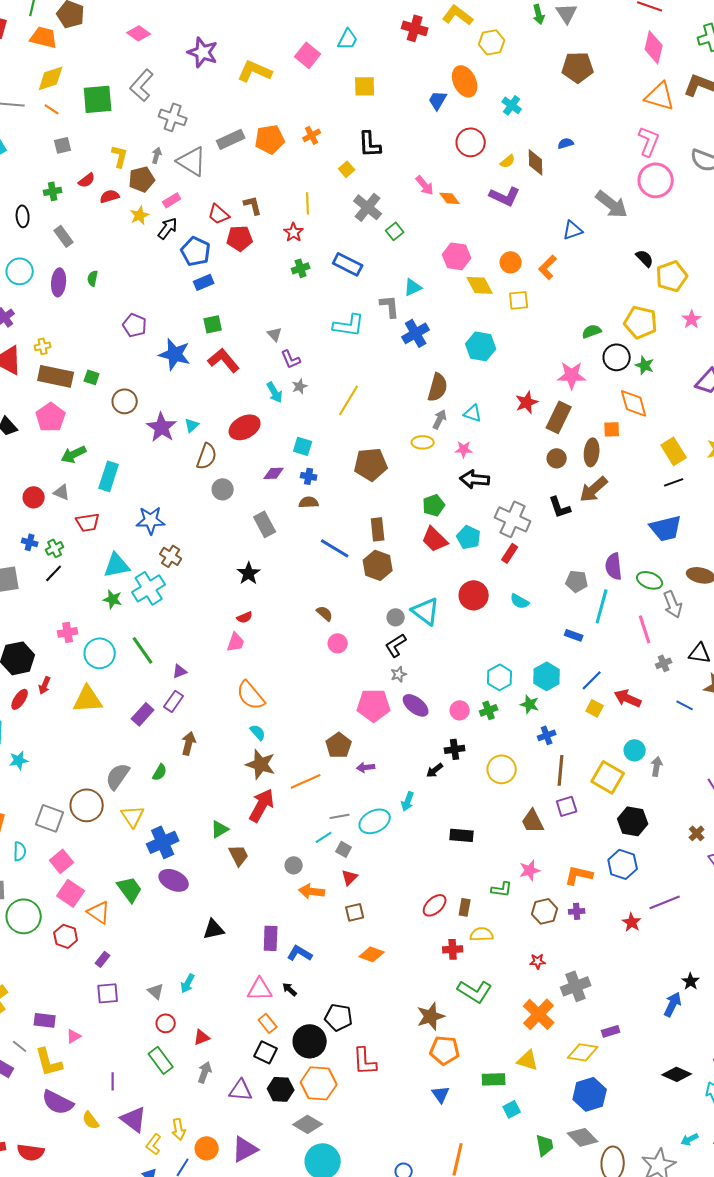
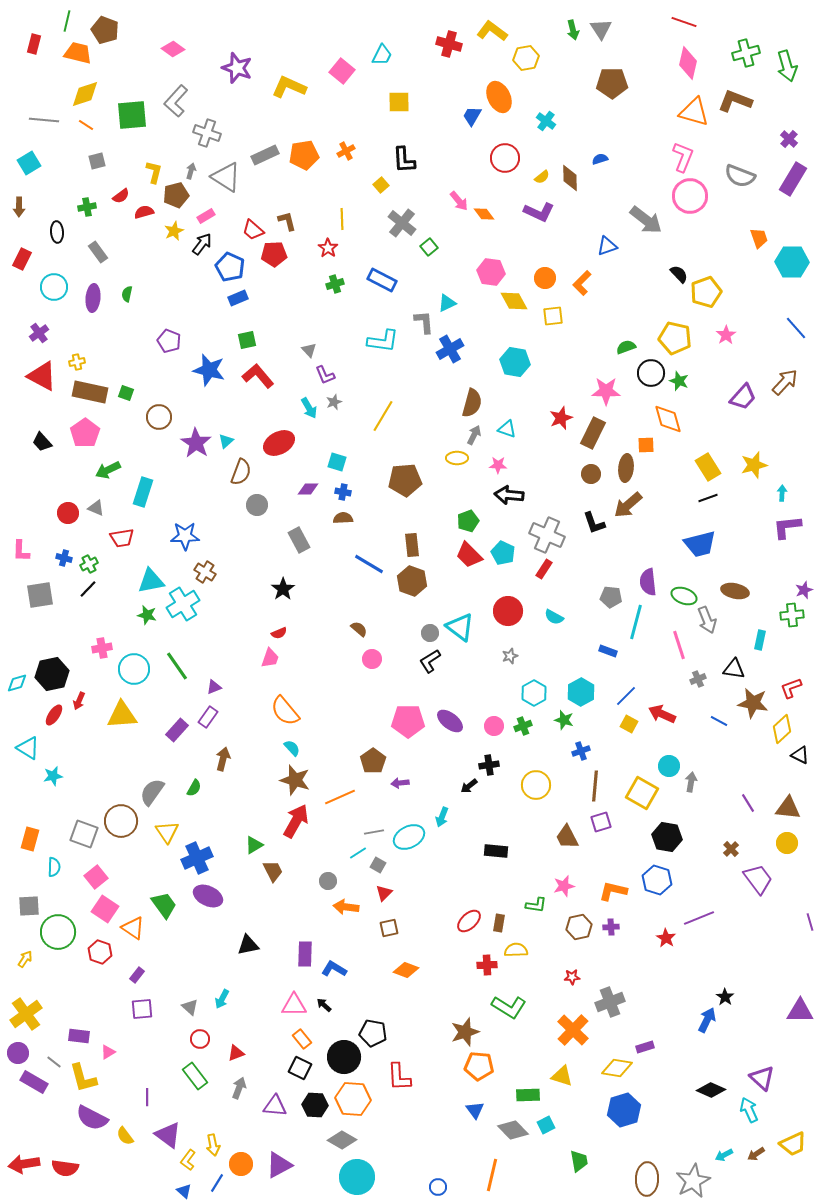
gray star: (399, 674) -> (510, 656), moved
gray diamond: (583, 1137) -> (513, 1130), moved

